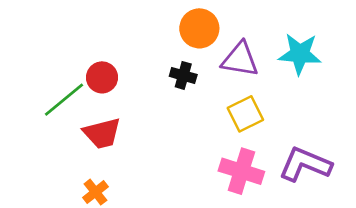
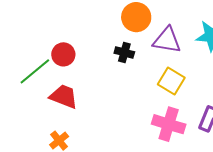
yellow square: (245, 114) -> (171, 81), turned -32
red trapezoid: (102, 133) -> (64, 96), turned -144

